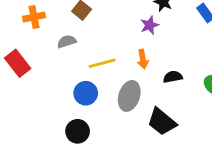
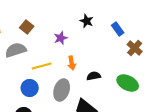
purple star: (150, 25) -> (61, 38), moved
gray semicircle: (67, 42) -> (16, 50), size x1.5

